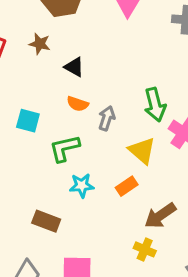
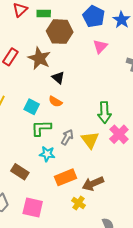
brown star: (40, 44) -> (39, 58), size x1.6
gray arrow: (107, 118) -> (67, 137), moved
cyan square: (28, 121) -> (32, 107), moved
orange rectangle: (127, 186) -> (65, 177), moved, size x1.5

